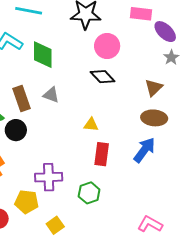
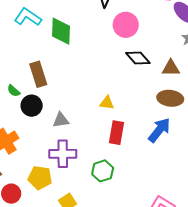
black diamond: (103, 77) -> (138, 58), moved
brown triangle: (154, 88) -> (171, 68), turned 42
gray triangle: (51, 95) -> (61, 120), moved, turned -30

